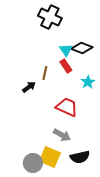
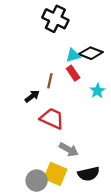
cyan triangle: (66, 50) -> (73, 55), turned 48
red trapezoid: (67, 107) -> (52, 118), moved

